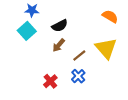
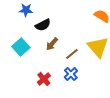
black semicircle: (60, 26) -> (43, 25), moved
cyan square: (27, 31) -> (21, 47), moved

